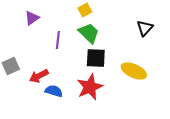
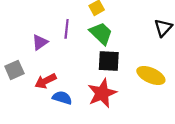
purple triangle: (32, 18) -> (40, 42), moved
purple line: (58, 40) -> (67, 29), moved

